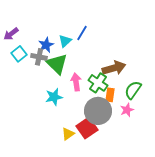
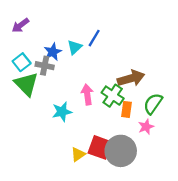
purple arrow: (11, 34) -> (20, 25), moved
green triangle: (57, 64) -> (26, 84), moved
gray circle: (98, 111) -> (121, 151), moved
red square: (87, 128) -> (100, 147), turned -35

